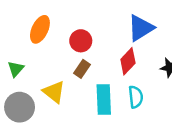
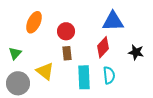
blue triangle: (141, 28) -> (113, 21), turned 30
brown rectangle: (82, 69) -> (67, 53), turned -40

